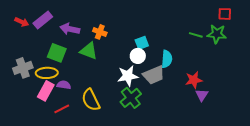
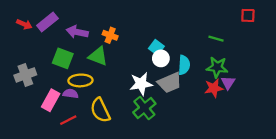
green star: (217, 34) -> (217, 67), moved
cyan square: (142, 43) -> (156, 47), turned -32
white circle: (138, 56) -> (161, 58), moved
yellow ellipse: (47, 73) -> (80, 80), moved
purple triangle: (202, 95) -> (228, 83), moved

